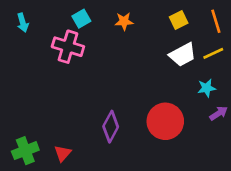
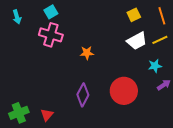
cyan square: (81, 19) -> (51, 12), moved
orange star: (124, 21) -> (87, 53), moved

